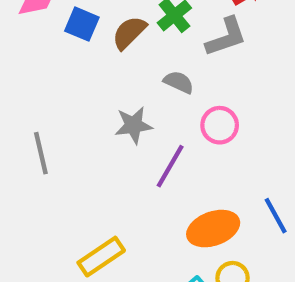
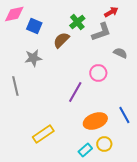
brown semicircle: (129, 33) -> (61, 40), moved
gray semicircle: (179, 82) -> (120, 53), moved
gray star: (133, 125) -> (33, 58), moved

